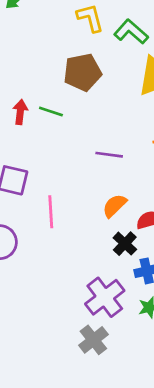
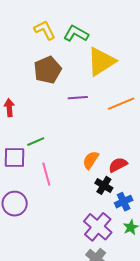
green line: (51, 112) -> (36, 142), moved, turned -30
purple line: (109, 155) -> (78, 98), moved

